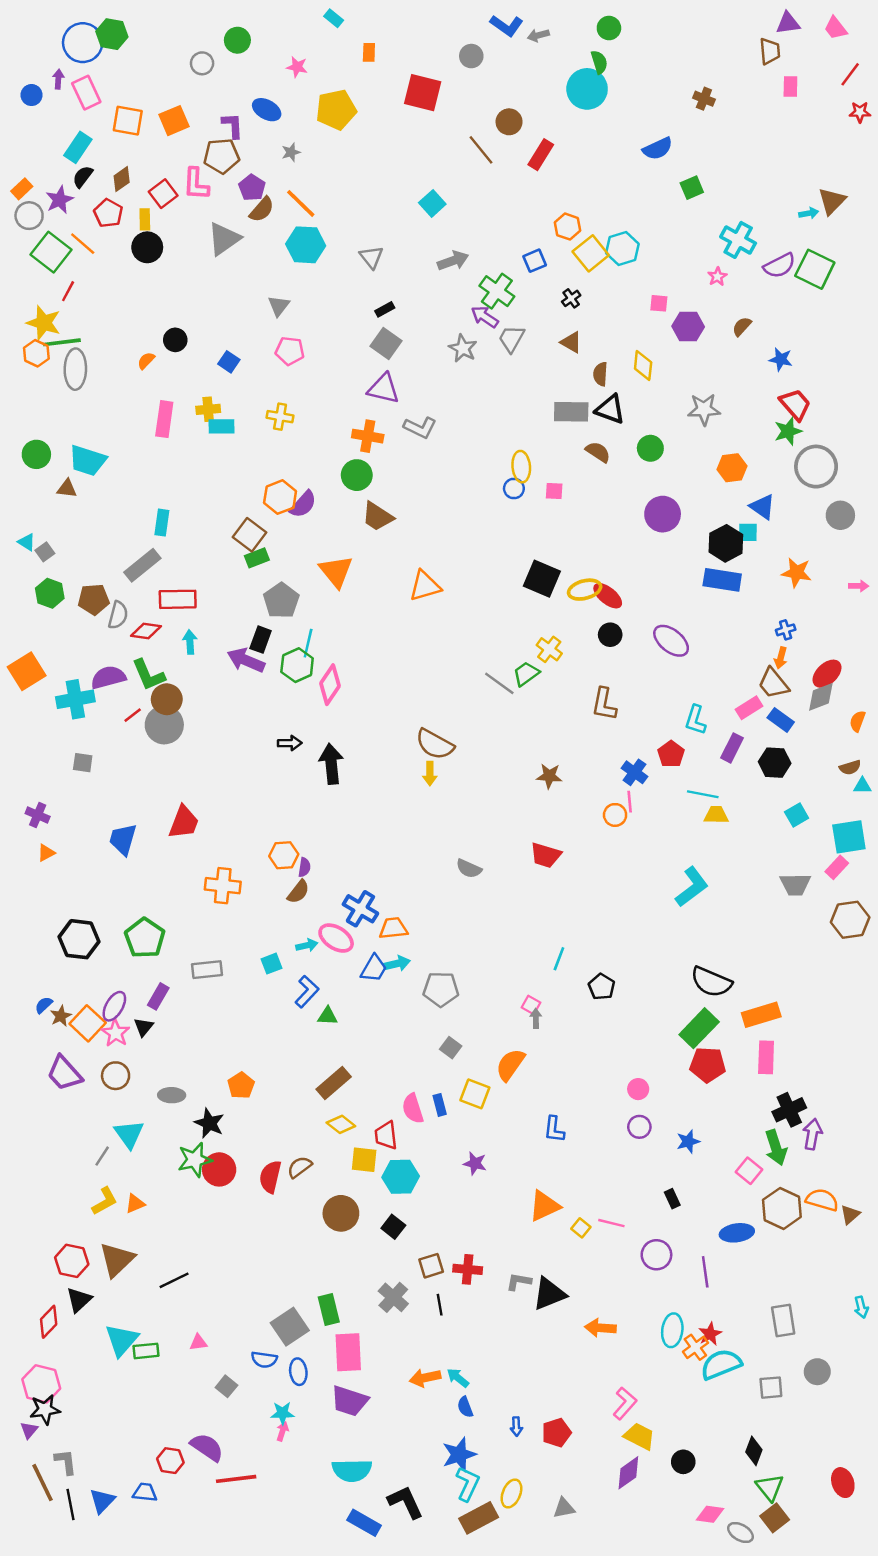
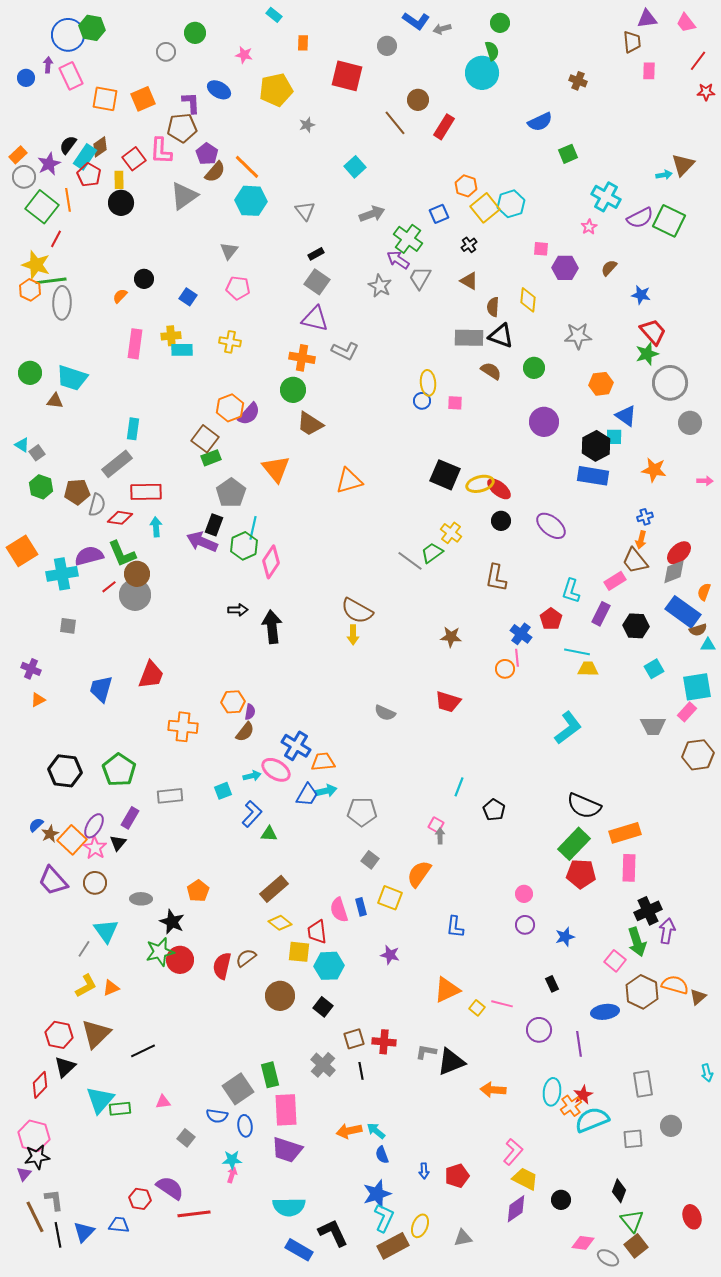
cyan rectangle: (78, 147) -> (85, 157), moved
gray star: (291, 152) -> (307, 125), moved
orange line: (83, 244) -> (68, 200), turned 40
blue rectangle: (781, 720) -> (683, 612), moved, size x1.6

